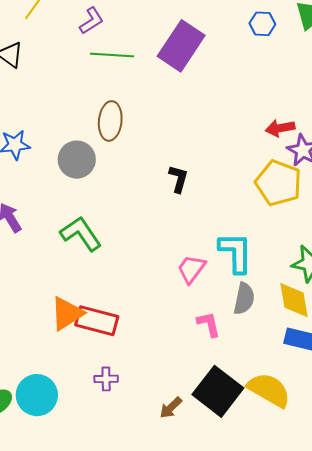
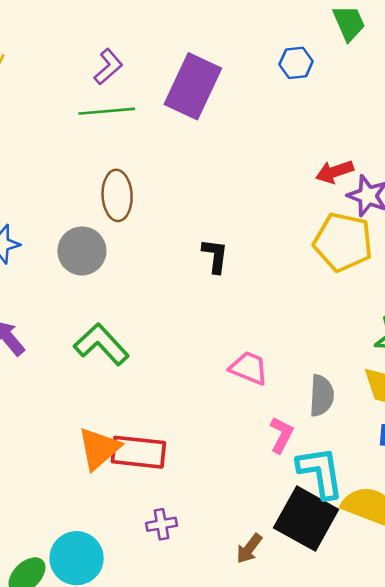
purple L-shape: (91, 21) -> (108, 67), moved
blue hexagon: (262, 24) -> (296, 63), moved
cyan L-shape: (236, 252) -> (320, 472), moved
pink trapezoid: (191, 269) -> (249, 368), turned 84
pink L-shape: (209, 324) -> (281, 435), turned 48

